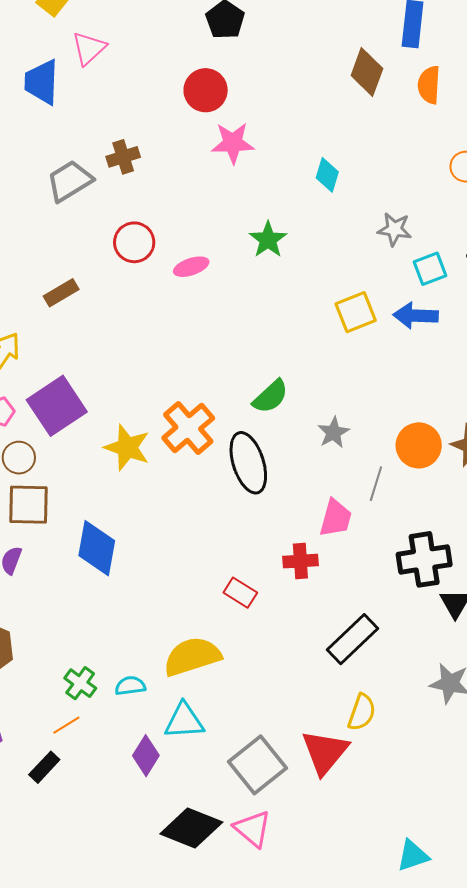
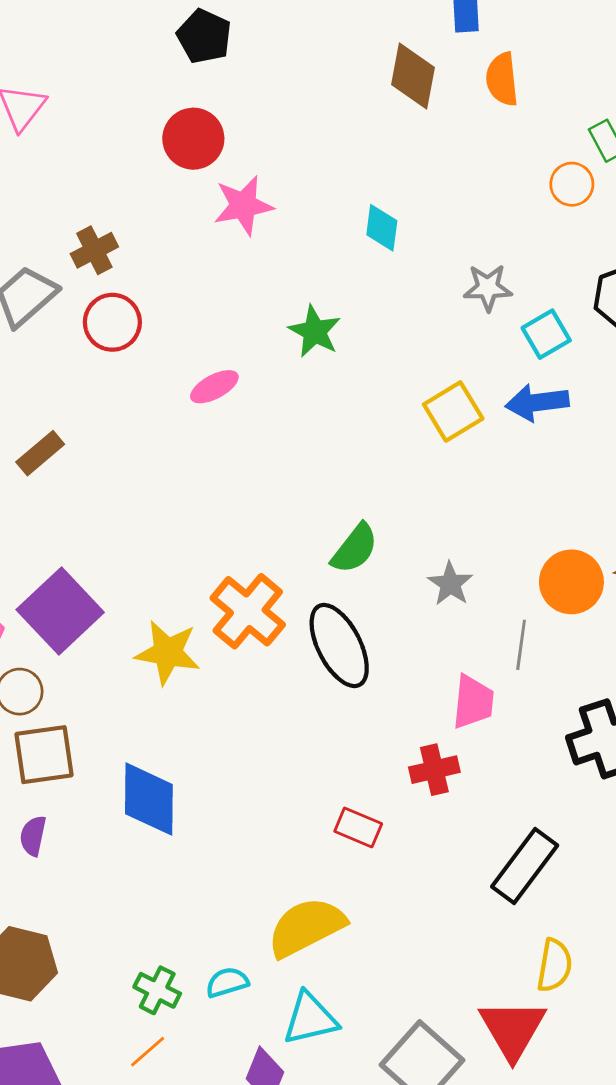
red circle: (134, 242) -> (112, 322), moved

